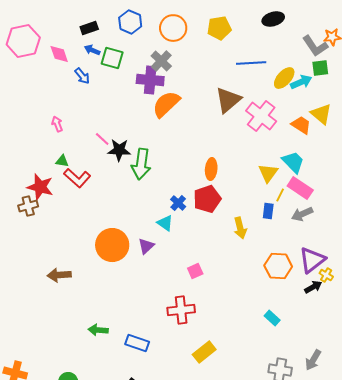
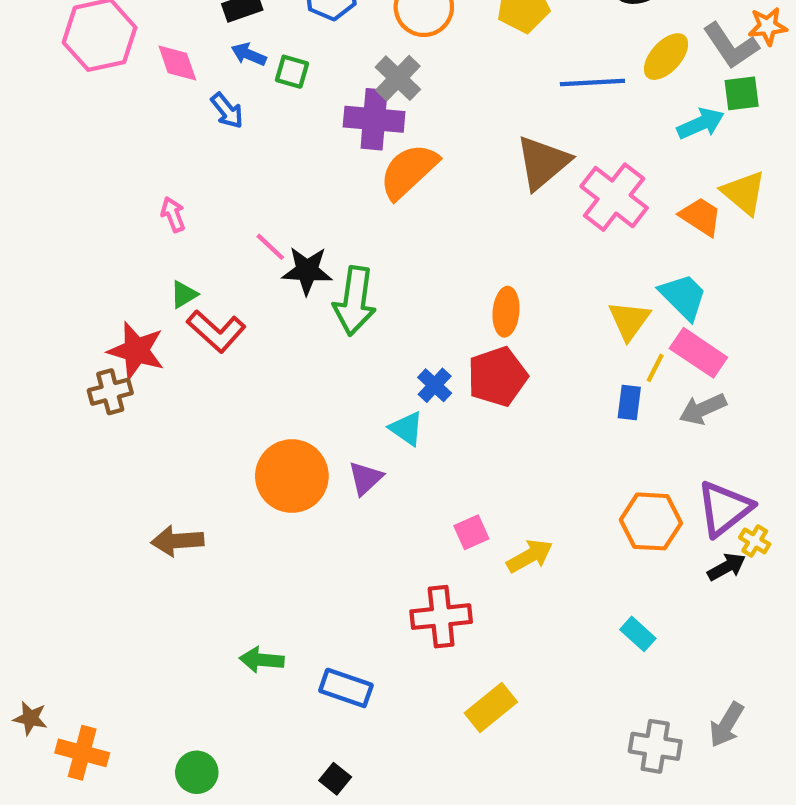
green square: (112, 58) -> (292, 72), size x0.7
yellow ellipse: (284, 78) -> (666, 57), moved
green triangle: (62, 161) -> (184, 294), turned -40
yellow arrow: (240, 228) -> (530, 556), moved, turned -105

